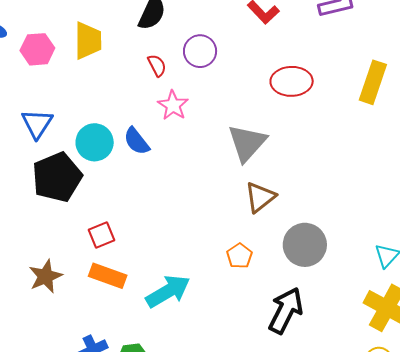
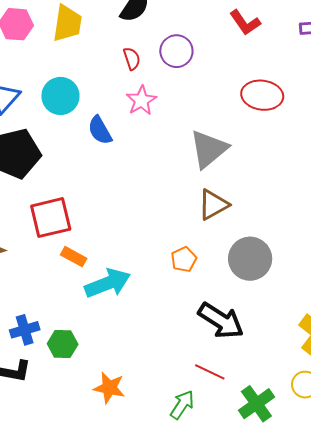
cyan circle: (95, 142) -> (60, 96), moved
red square: (102, 235) -> (51, 218), size x1.6
orange rectangle: (108, 276) -> (74, 257), moved, size x0.7
black arrow: (286, 310) -> (221, 321), turned 87

